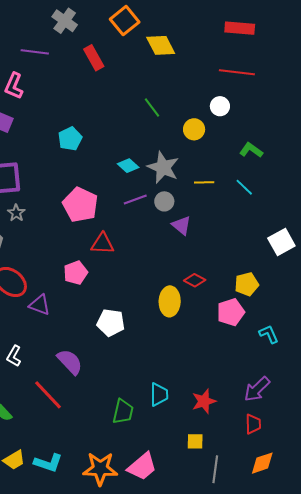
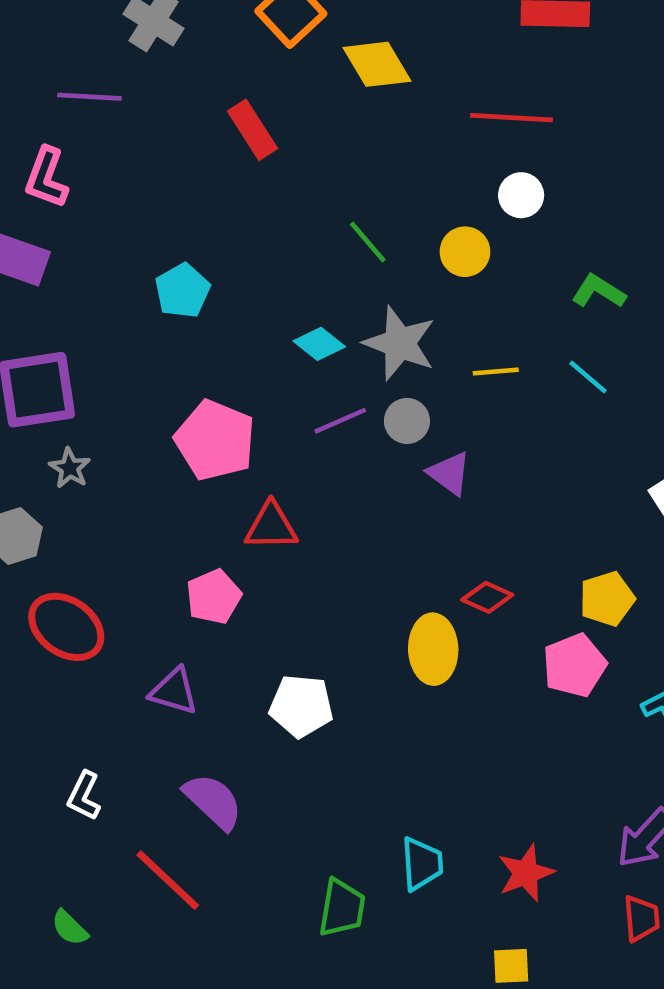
red rectangle: (94, 58) -> (252, 130), moved
red line: (237, 72) -> (511, 118), moved
green line: (152, 107) -> (368, 242), moved
purple triangle: (40, 305) -> (174, 691), moved

